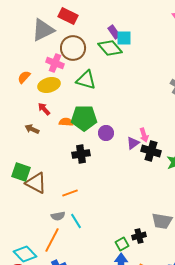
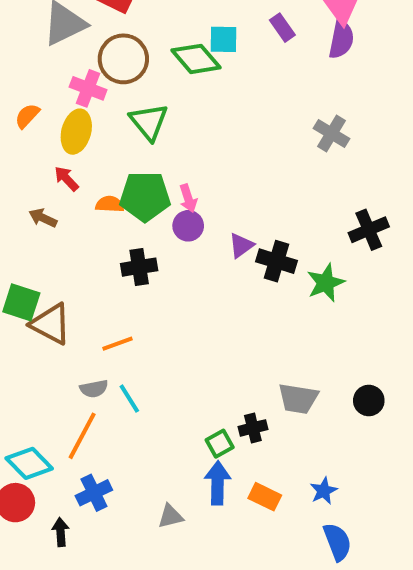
purple rectangle: (114, 32) -> (282, 28), moved
green triangle: (86, 80) -> (149, 122), turned 35
yellow ellipse: (49, 85) -> (76, 132), turned -60
pink arrow: (144, 135) -> (188, 198), moved

